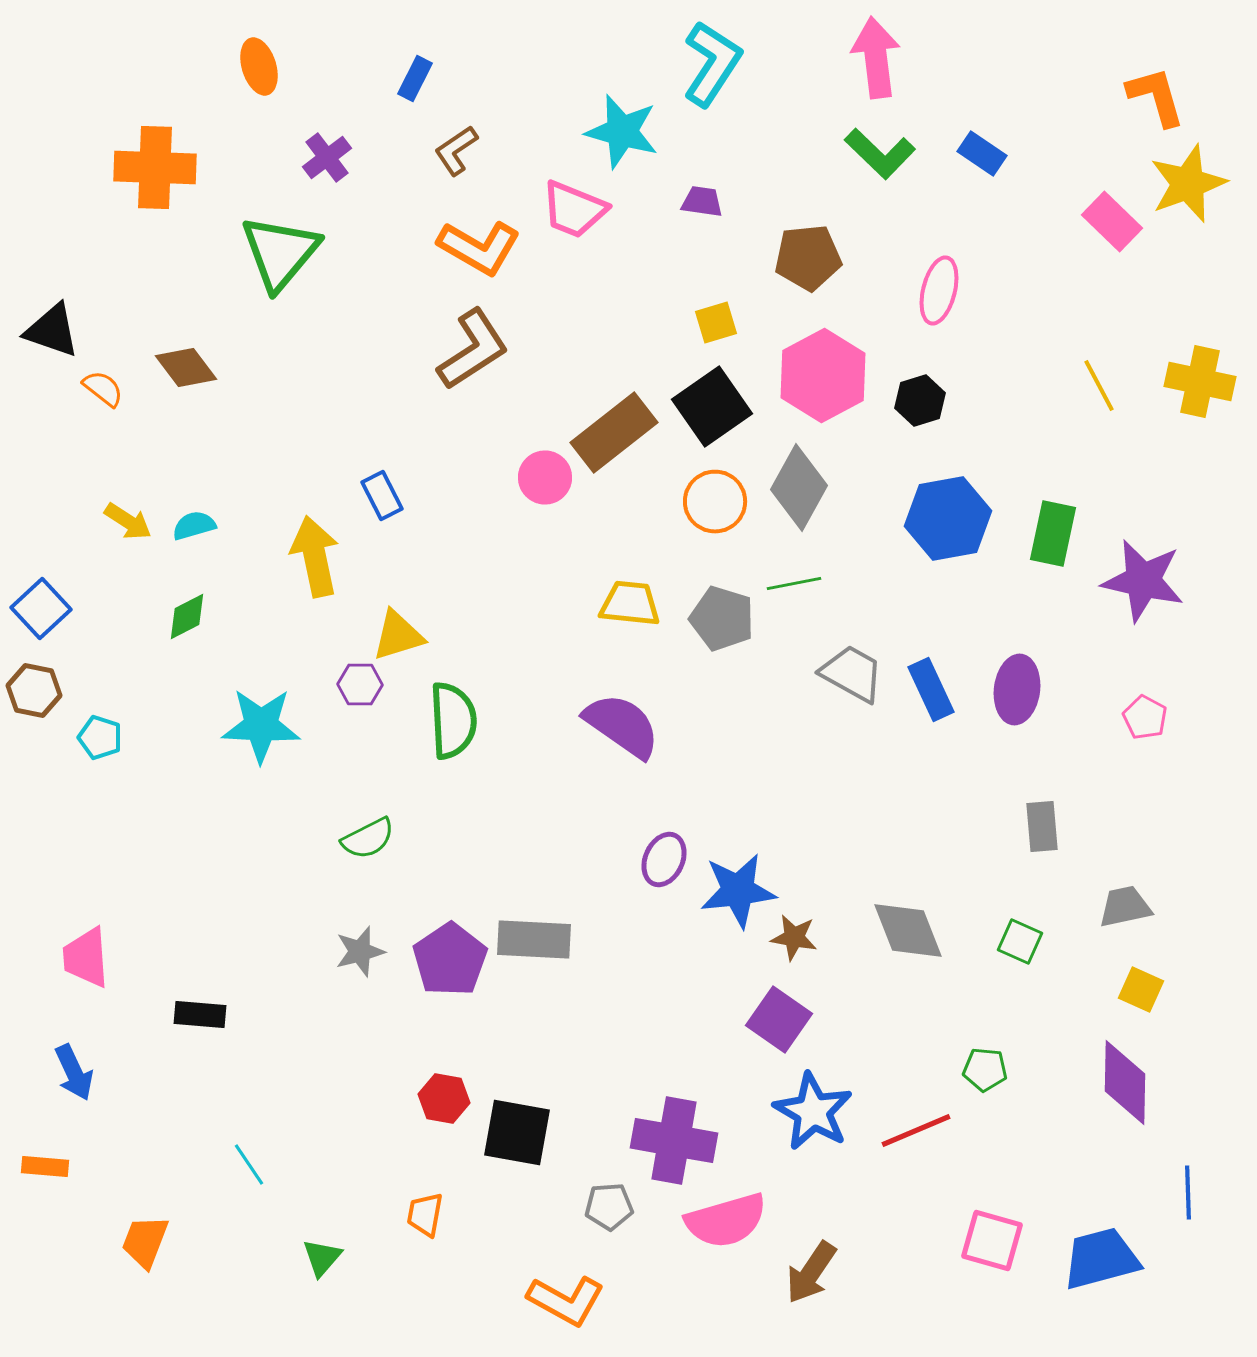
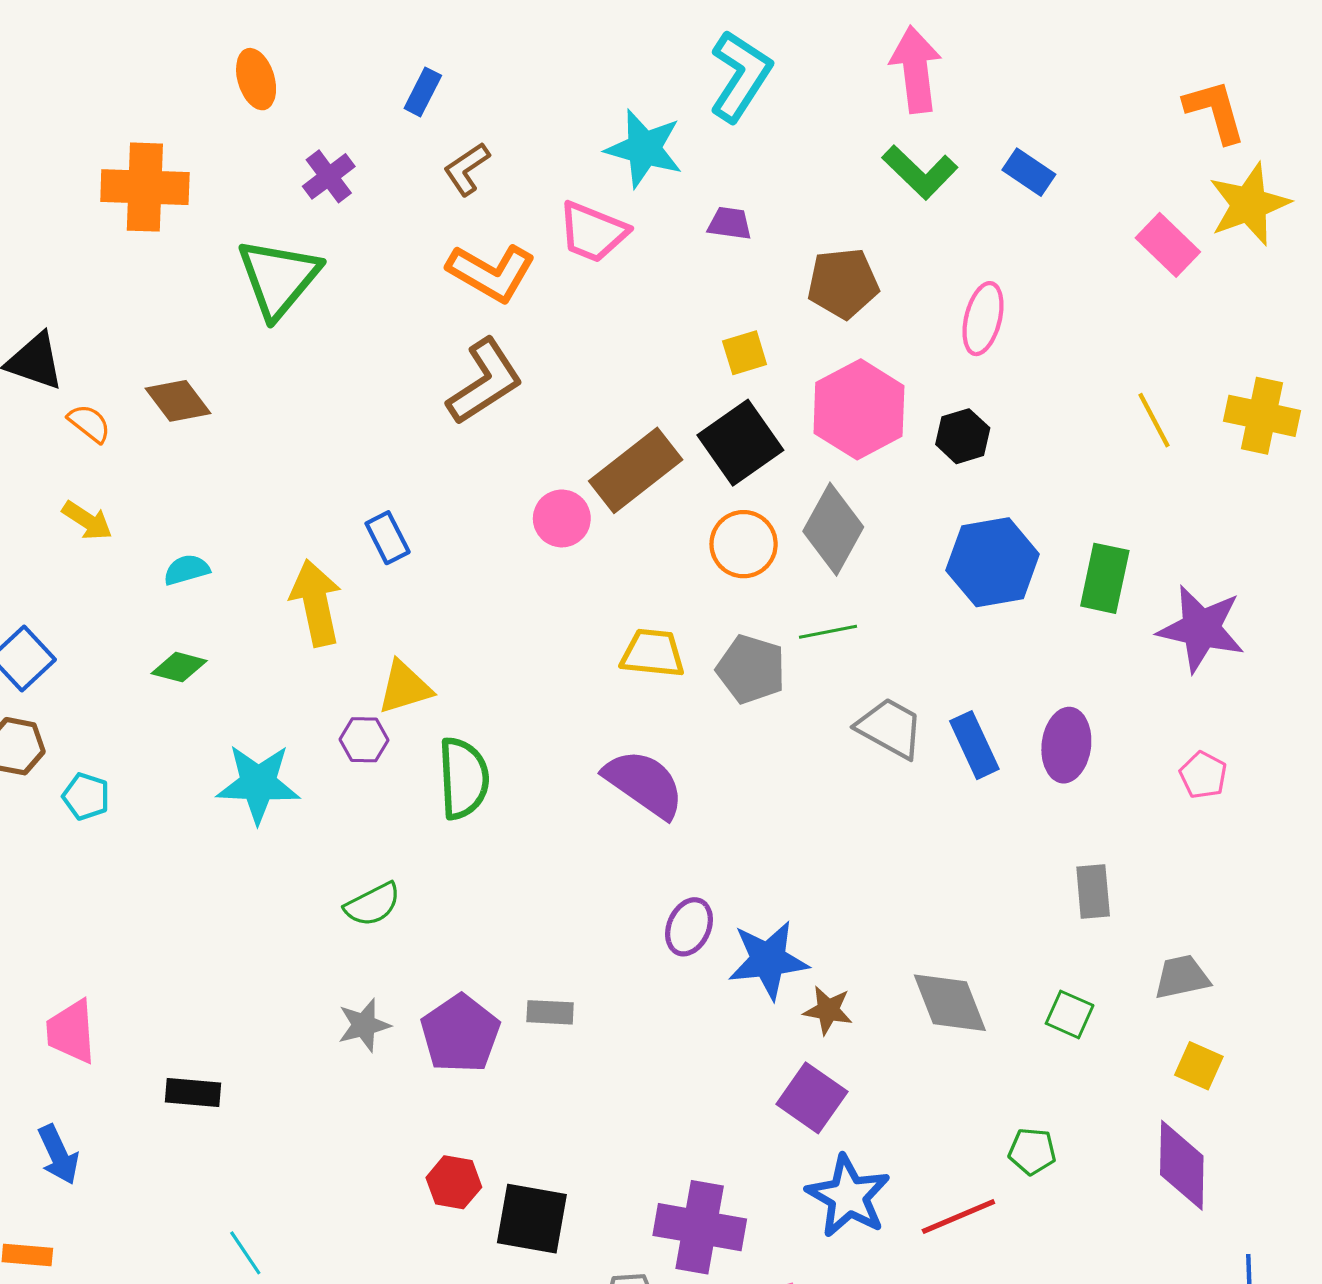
yellow arrow: (128, 522) -> (87, 521), moved
green diamond: (187, 616) -> (179, 667), turned 42
gray rectangle: (534, 940) -> (550, 1012), size x0.6

